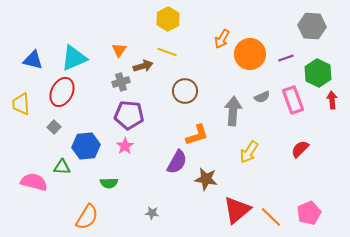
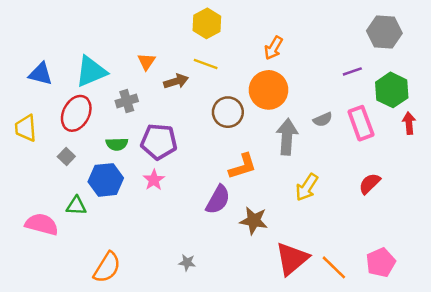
orange circle: (250, 54) -> (269, 90), moved
gray cross: (121, 82) -> (127, 101), moved
green semicircle: (109, 183) -> (117, 144), moved

